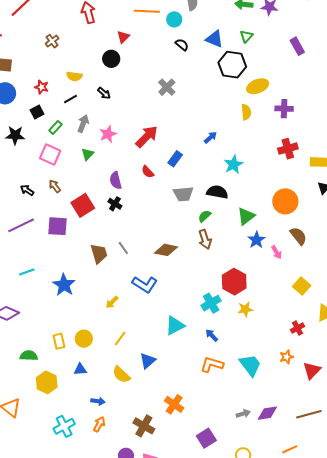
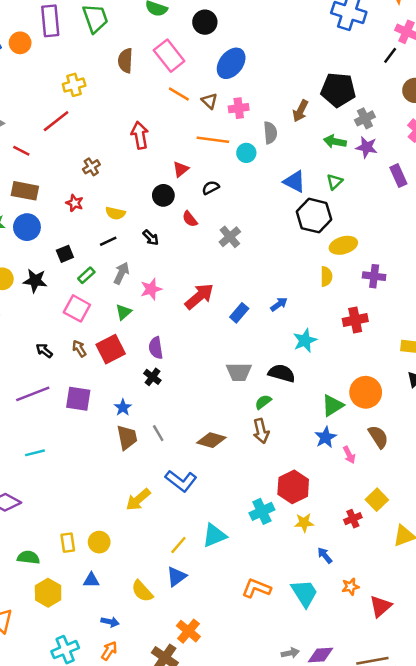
black semicircle: (182, 45) -> (211, 188), moved, turned -72
purple rectangle: (297, 46) -> (398, 176), moved
red star: (42, 87) -> (75, 203), moved
red cross: (288, 149) -> (355, 320), moved
blue rectangle: (175, 159) -> (239, 313), moved
red semicircle: (148, 172) -> (190, 219), moved
red square: (83, 205) -> (111, 349), moved
green triangle: (246, 216) -> (333, 405), moved
blue star: (64, 285) -> (123, 408), moved, size x0.6
yellow arrow: (112, 302) -> (138, 500), size x1.5
red cross: (298, 328) -> (353, 519), moved
blue arrow: (212, 335) -> (325, 555), moved
yellow line: (120, 338) -> (178, 545), moved
orange cross: (174, 404) -> (188, 631), moved

